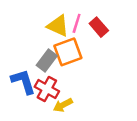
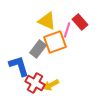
pink line: (77, 23) -> (67, 30), moved
red cross: (47, 89) -> (35, 83), moved

